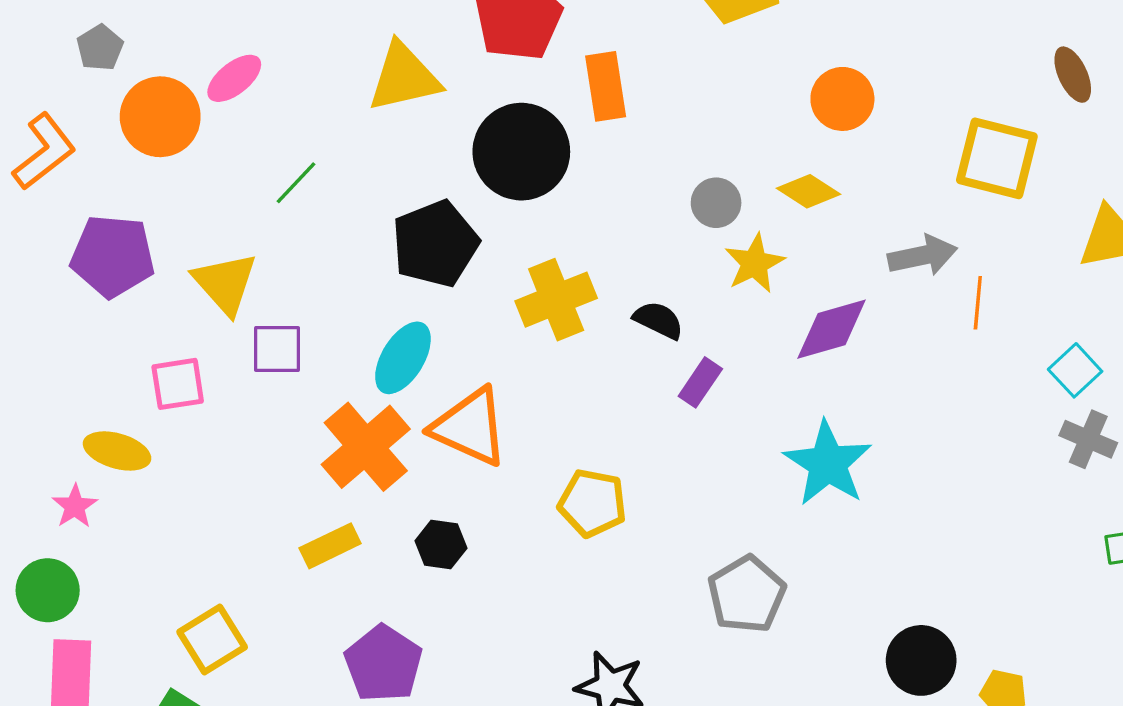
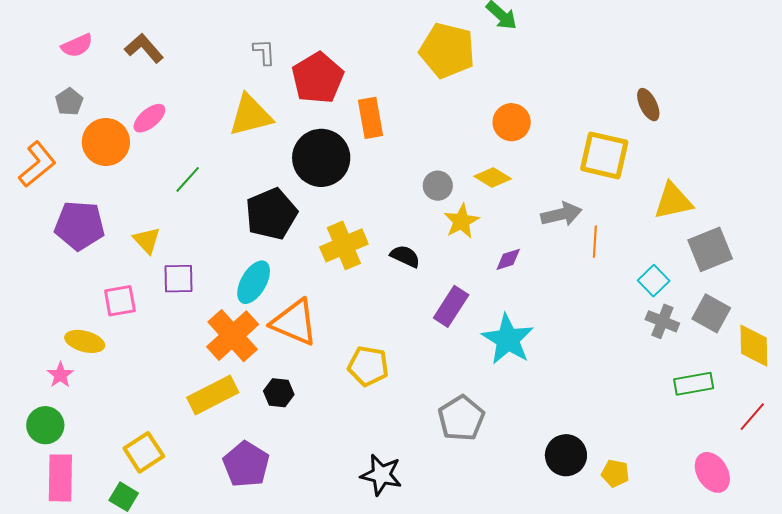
yellow triangle: (225, 283) -> (147, 240), size x0.7
purple diamond: (832, 329) -> (508, 259), size x0.6
purple rectangle: (700, 382) -> (451, 306), moved, size x1.4
yellow rectangle: (330, 546) -> (213, 395), size x1.4

